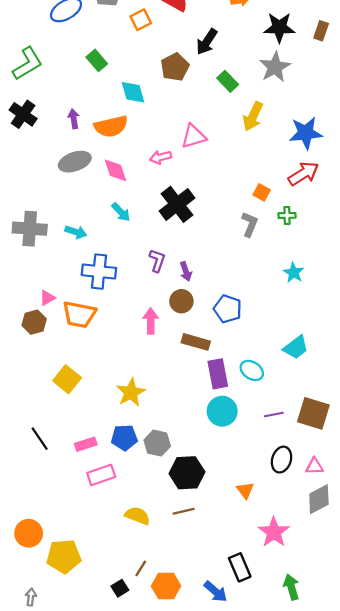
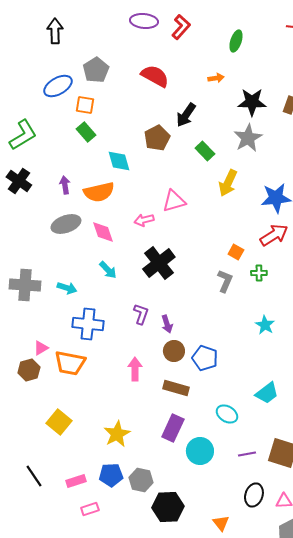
orange square: (141, 20) -> (85, 105), moved, turned 36
brown circle: (181, 301) -> (174, 351), moved
purple rectangle: (218, 374) -> (173, 428), moved, turned 36
pink rectangle: (101, 475) -> (90, 509), size x0.7

